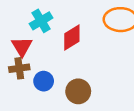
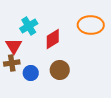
brown circle: (78, 91) -> (60, 70), moved

